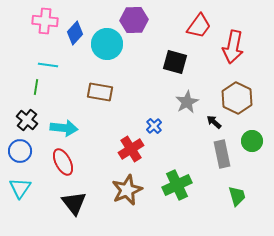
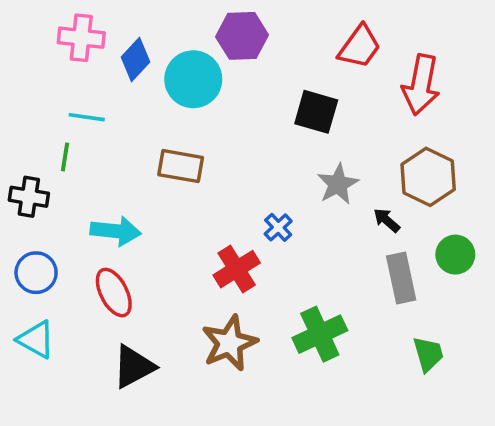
black cross: (27, 120) -> (29, 197), moved, turned -30
cyan triangle: (20, 188) -> (36, 339), turned -35
black triangle: (74, 203) -> (134, 367), turned 40

